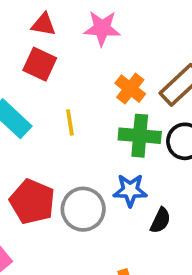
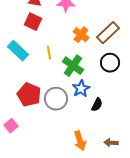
green cross: (140, 136) -> (73, 66), moved, turned 30
blue star: (130, 190) -> (81, 89), turned -30

